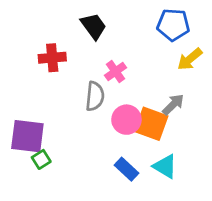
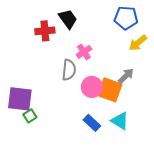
red cross: (52, 58) -> (45, 31), moved

